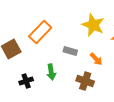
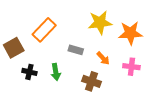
yellow star: (93, 25) -> (100, 22), turned -30
black cross: (26, 81) -> (29, 72), moved, turned 32

